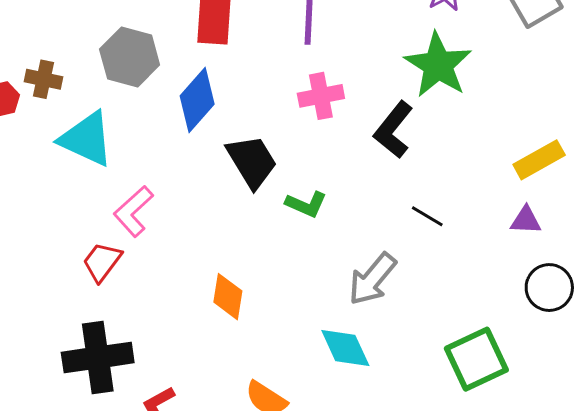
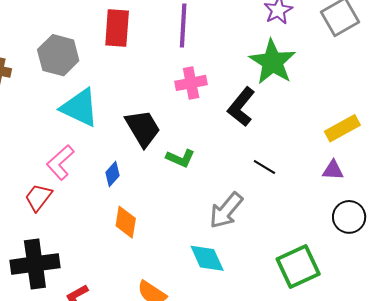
blue diamond: (197, 100) -> (113, 174), moved, size x0.6
cyan triangle: (86, 139) -> (80, 108), moved

